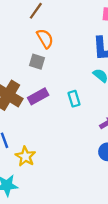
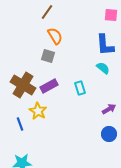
yellow star: (25, 156) -> (38, 111), moved

